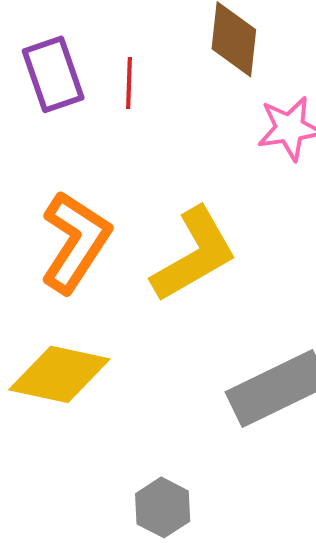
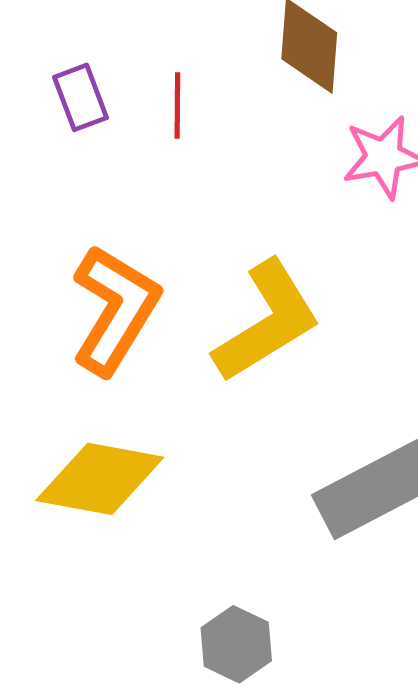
purple rectangle: (53, 74) -> (81, 97), size x0.7

